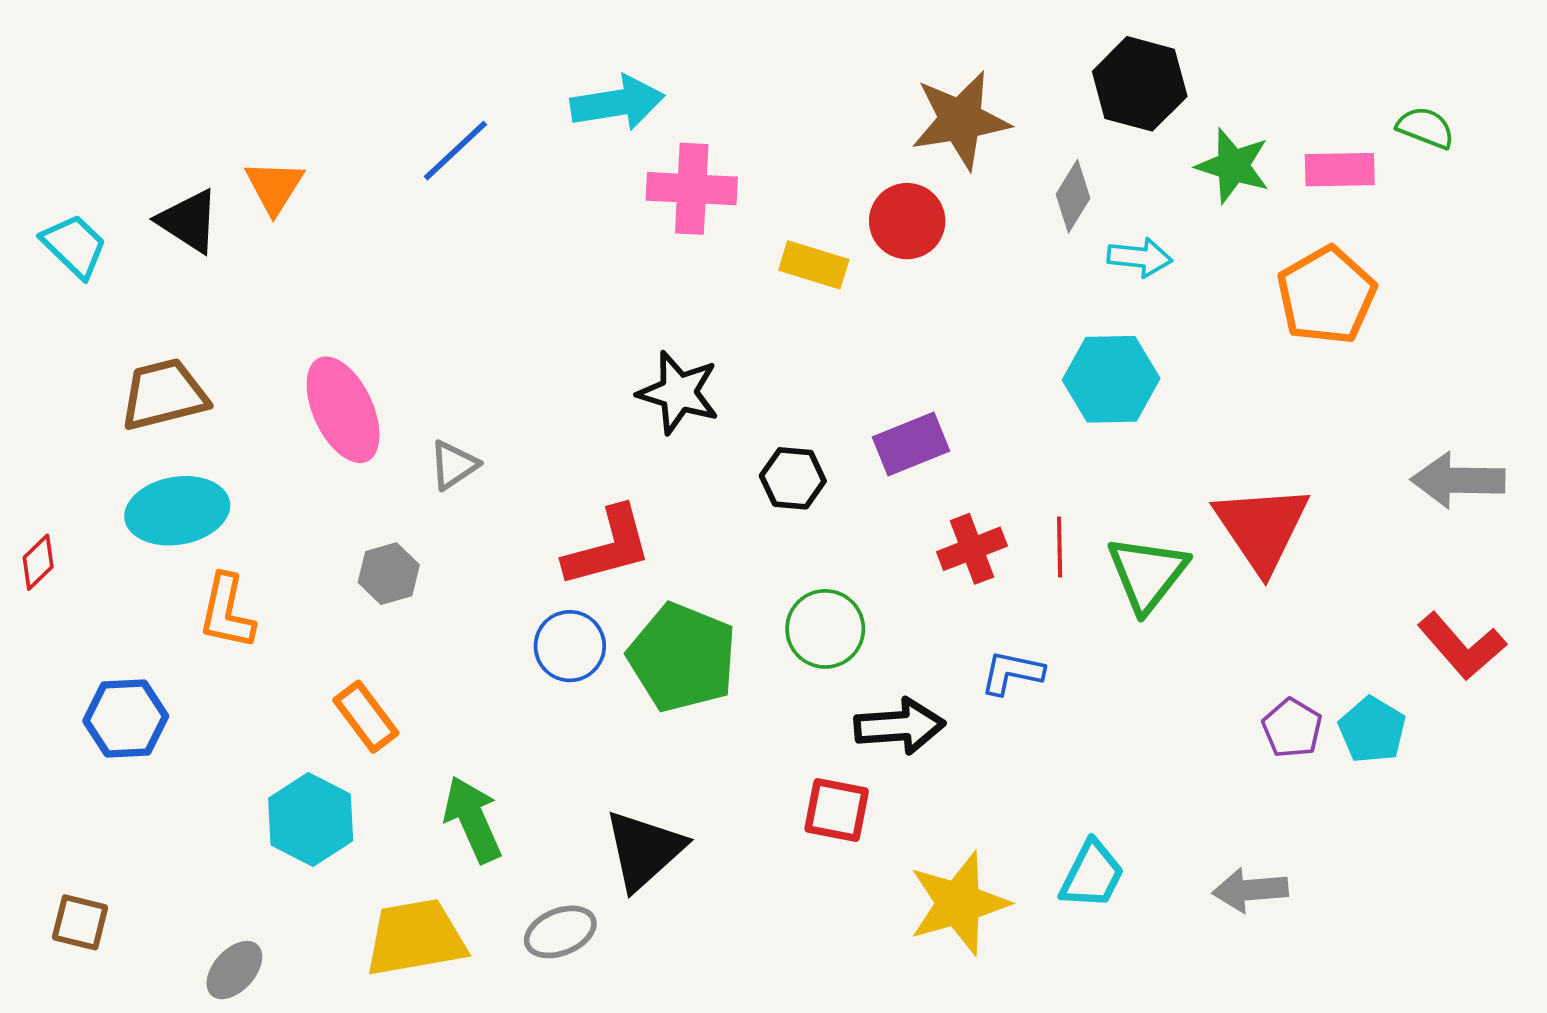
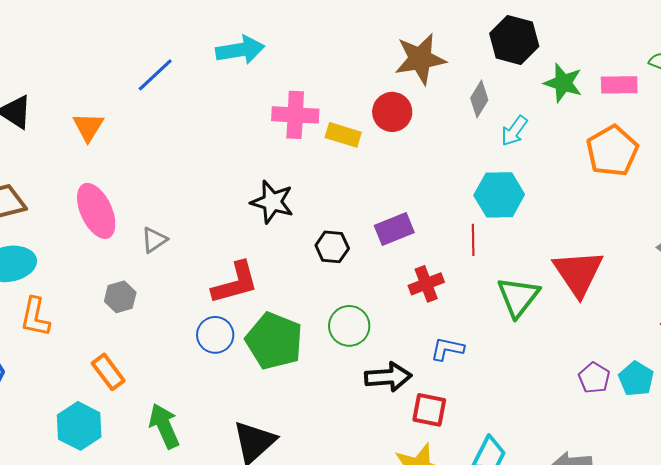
orange triangle: (274, 187) -> (88, 127), moved
pink cross: (692, 189) -> (295, 115), moved
cyan arrow: (1140, 257) -> (514, 131), turned 120
red line: (1060, 547) -> (473, 240), moved
red square: (837, 810) -> (429, 410), moved

